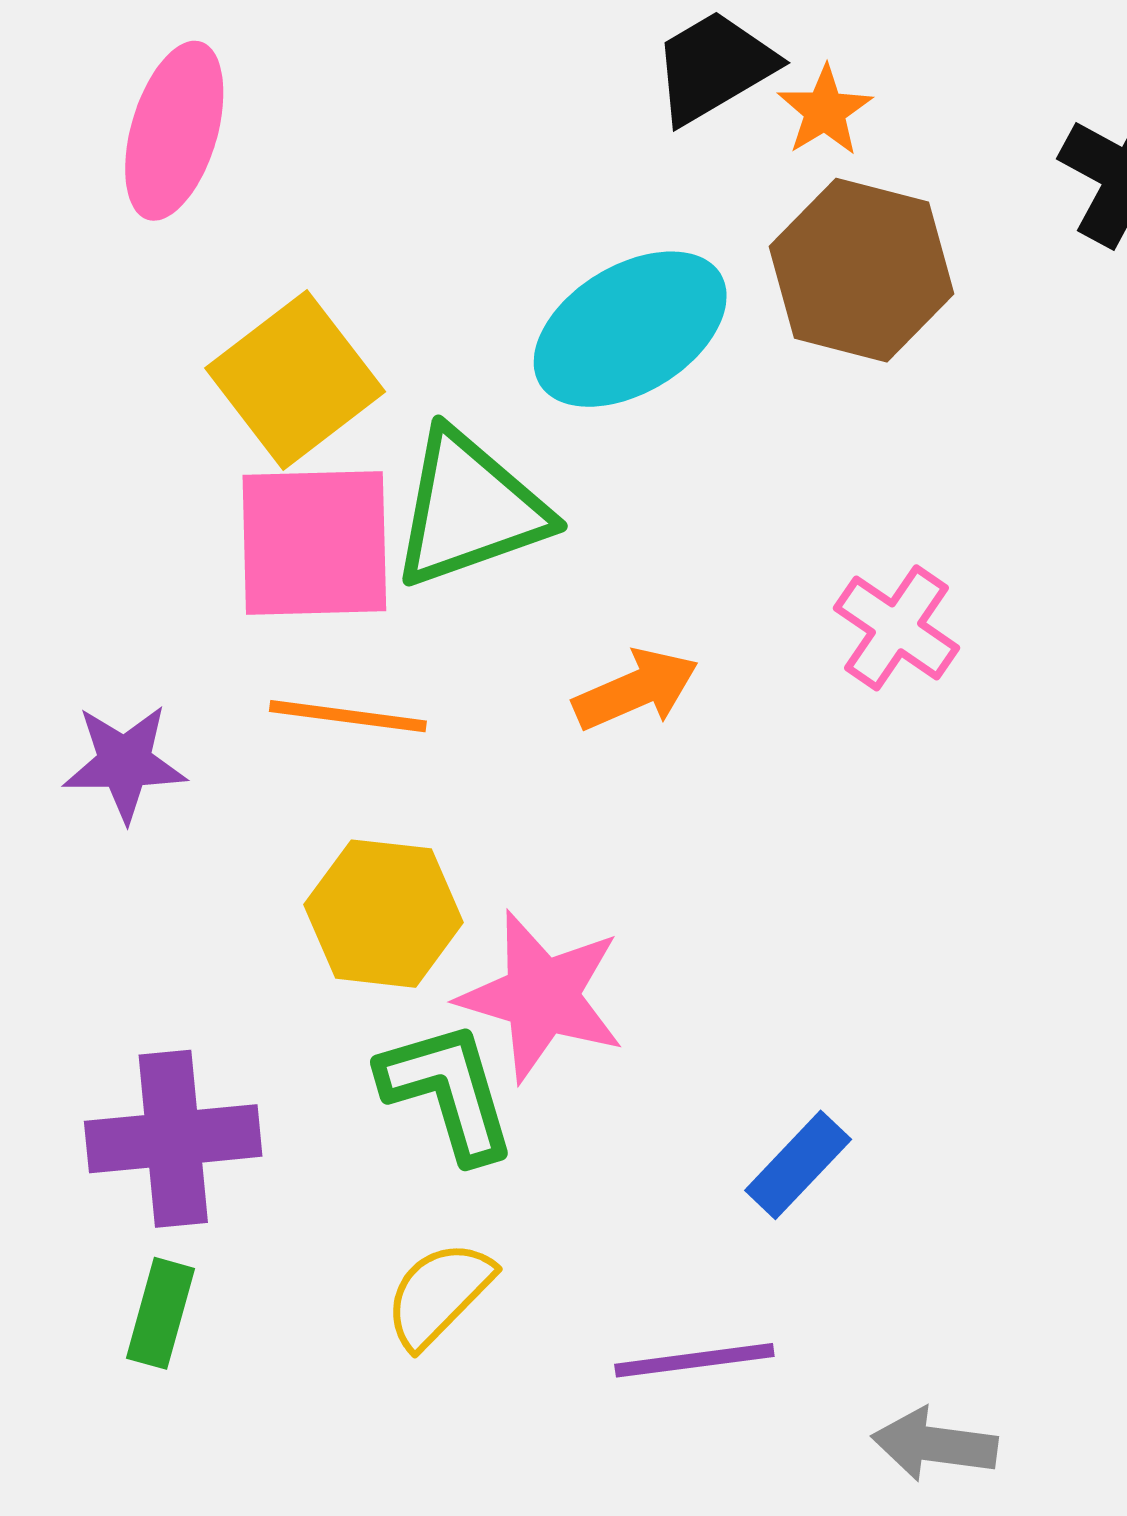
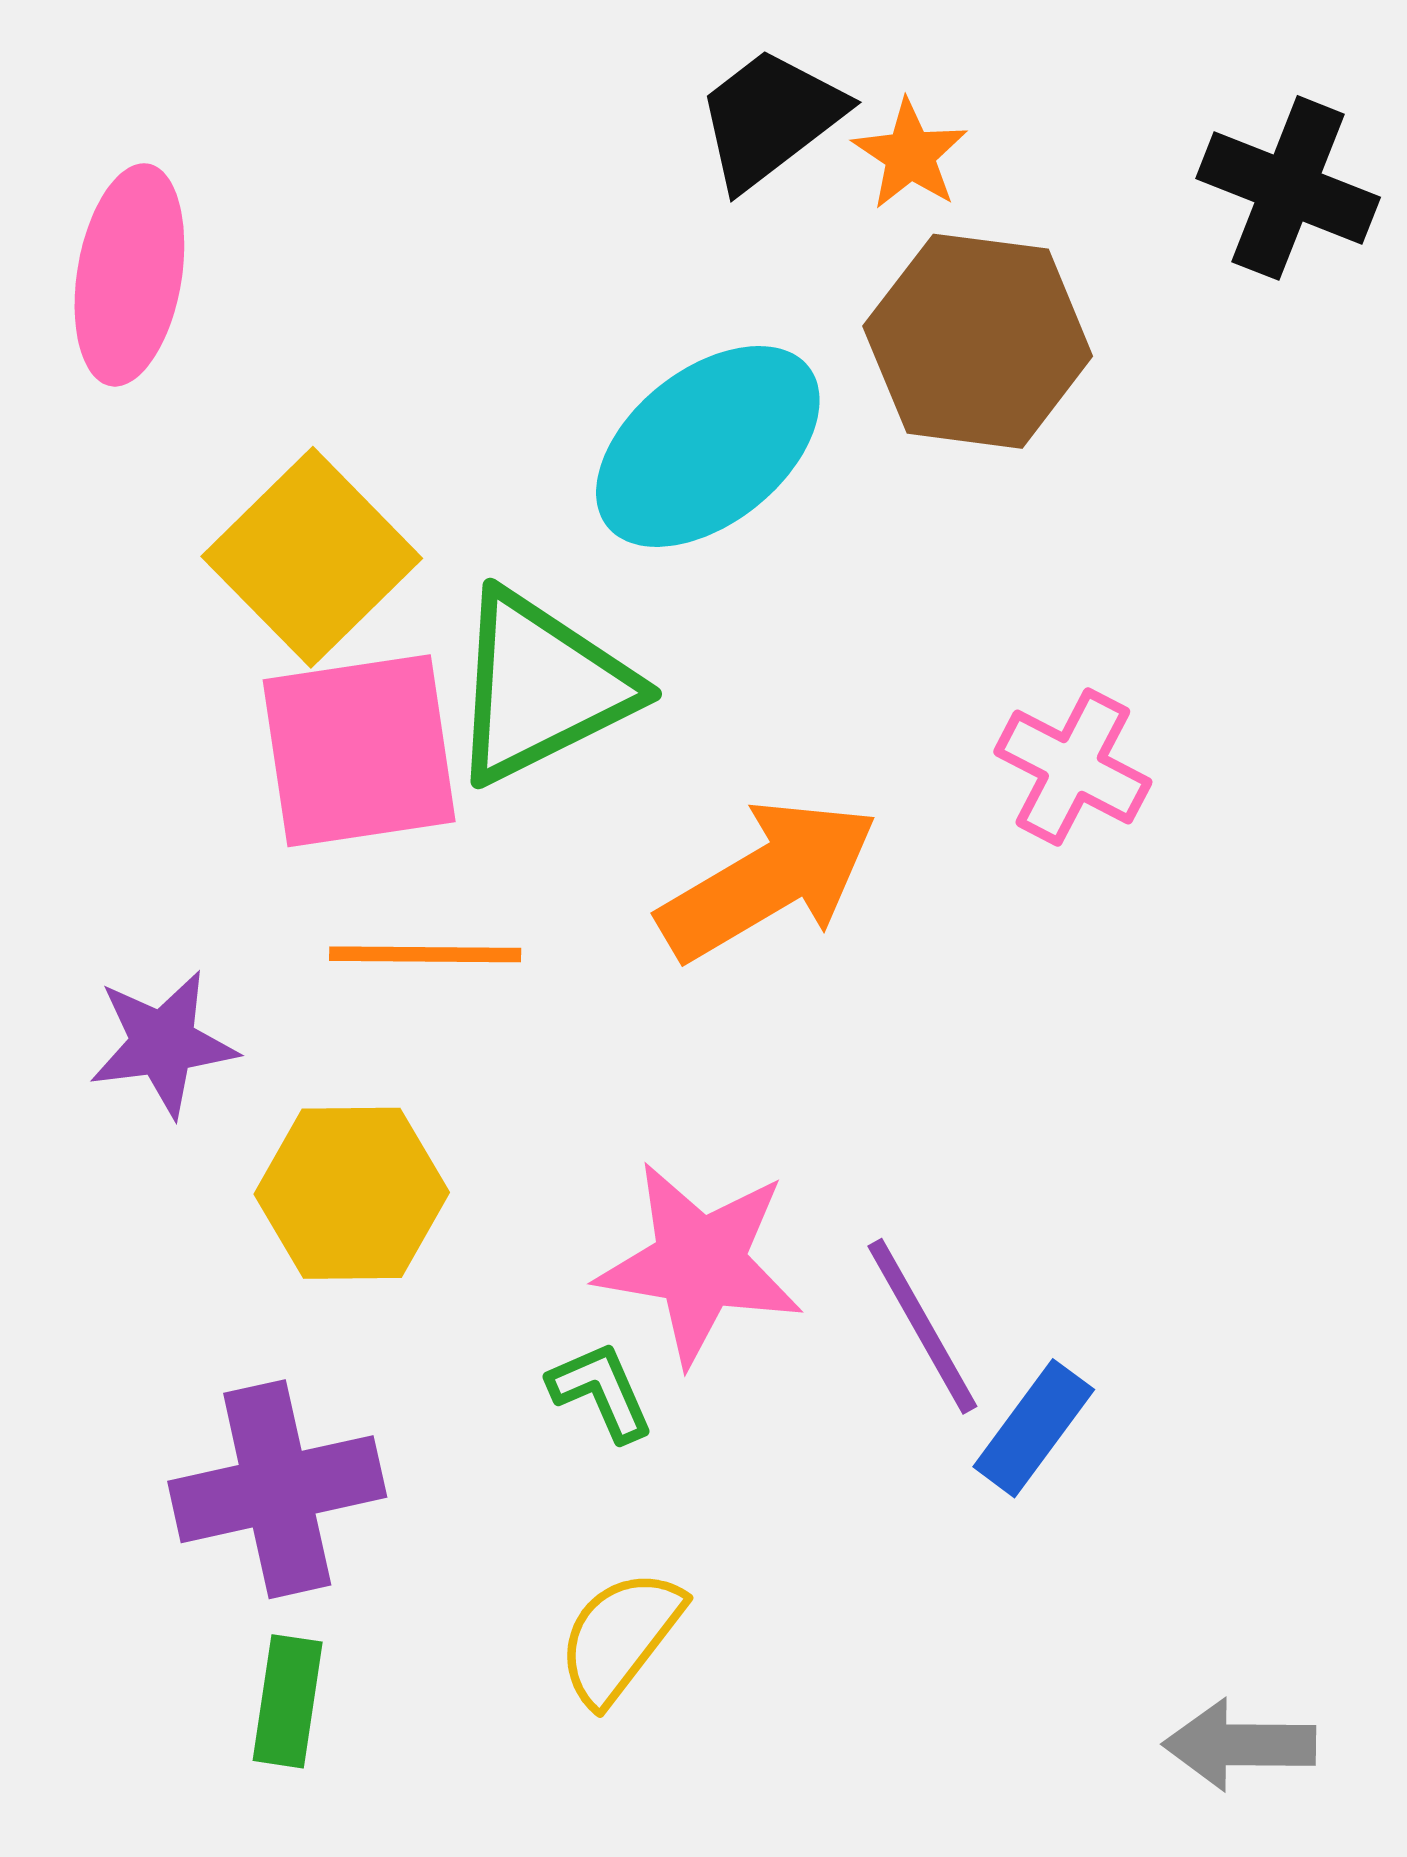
orange arrow: (636, 690) -> (768, 880), size x1.5
yellow hexagon: (384, 914) -> (352, 1193), moved
green L-shape: (448, 1091) -> (601, 1391), size x0.6
purple line: (694, 1360) -> (922, 1326), moved, turned 75

